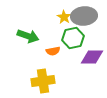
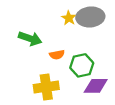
green hexagon: (73, 38) -> (82, 65), moved
purple diamond: (92, 57) -> (96, 86), moved

